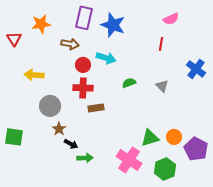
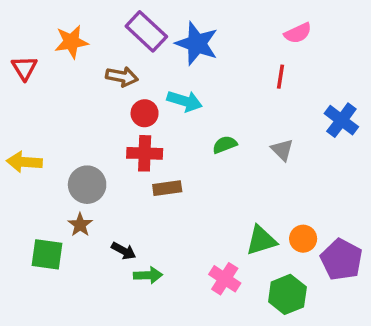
purple rectangle: (84, 18) -> (146, 31), turned -60
yellow arrow: (34, 75) -> (24, 162), moved
brown star: (59, 129) -> (80, 225), moved
green square: (14, 137) -> (47, 254), moved
pink cross: (129, 160) -> (225, 279), size x0.7

